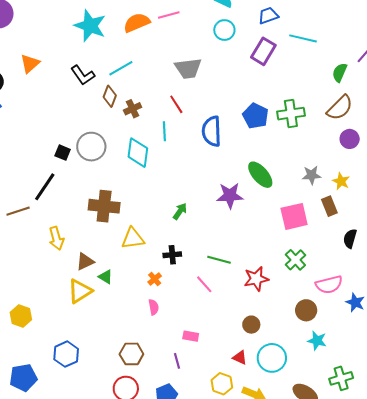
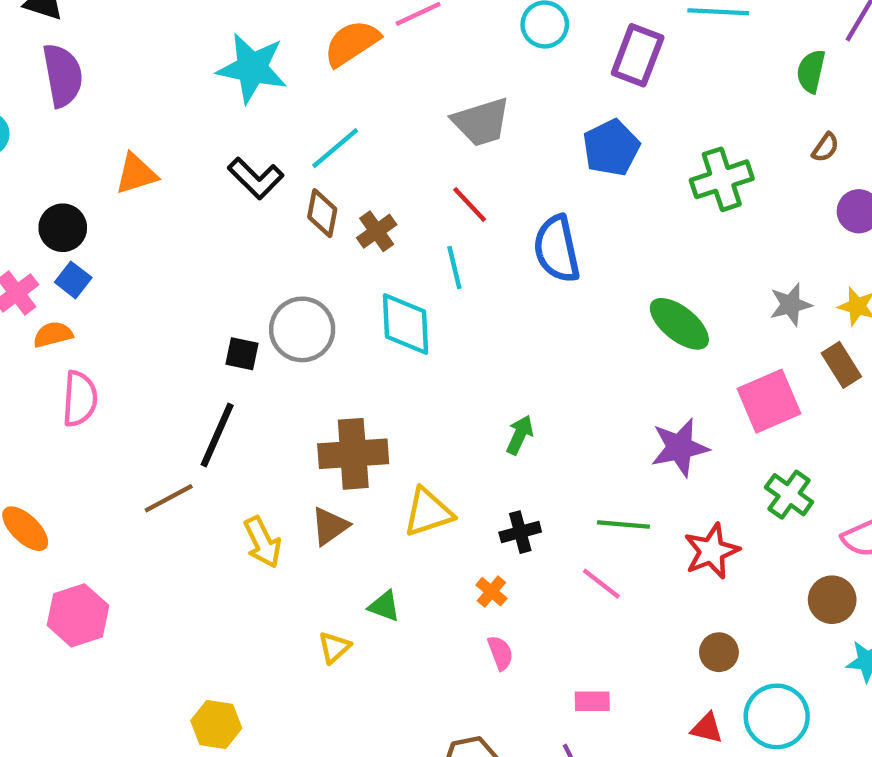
orange triangle: (30, 64) -> (136, 174), turned 35
brown semicircle: (340, 108) -> (825, 147), size x0.5
blue pentagon: (256, 116) -> (611, 148), moved, turned 30
purple star: (230, 196) -> (680, 447), moved
brown triangle: (85, 262) -> (330, 526), moved
yellow triangle: (80, 291) -> (334, 647), size x0.6

